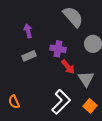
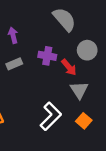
red arrow: (68, 67) -> (69, 67), moved

